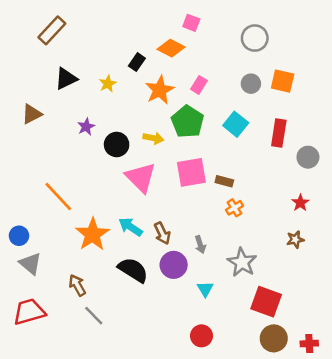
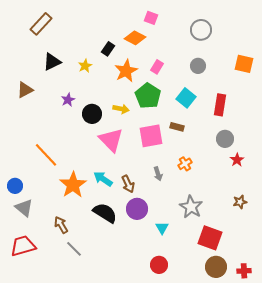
orange square: (283, 81) -> (244, 64), moved
gray circle: (308, 157) -> (225, 139), moved
brown rectangle: (224, 181) -> (177, 127), moved
brown star: (295, 240) -> (240, 202), moved
gray arrow: (200, 245) -> (158, 174), moved

